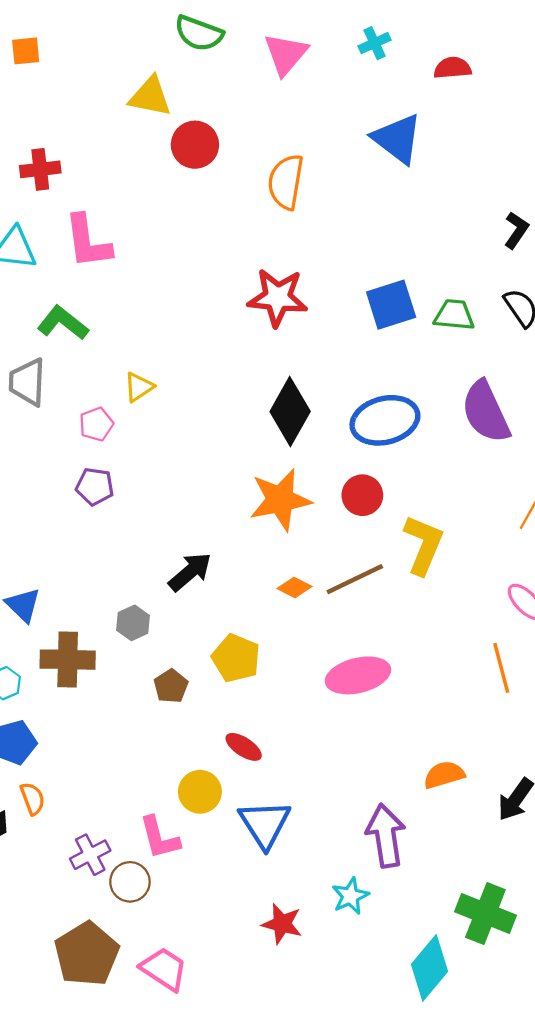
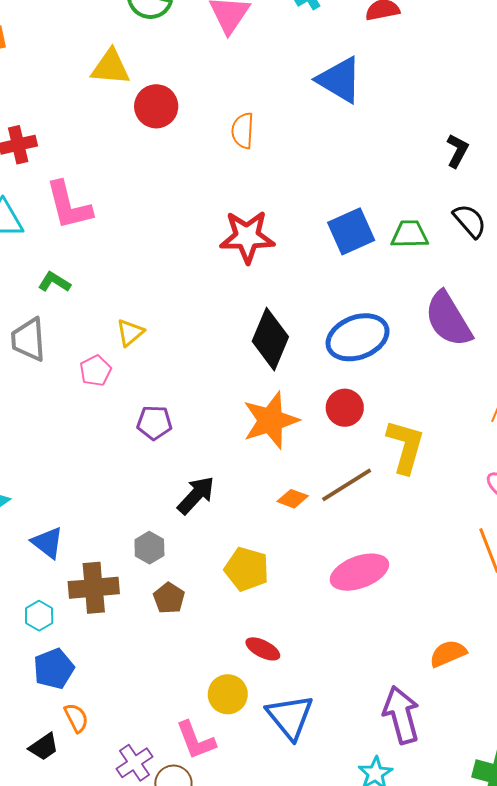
orange semicircle: (286, 182) -> (243, 131), size x0.7
green L-shape: (63, 323) -> (54, 282), size x0.7
purple pentagon: (95, 486) -> (154, 423), moved
brown pentagon: (171, 686) -> (169, 598), moved

